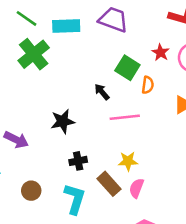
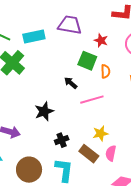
red star: (161, 52) -> (101, 40), moved
brown circle: (31, 191) -> (29, 170), size x1.6

